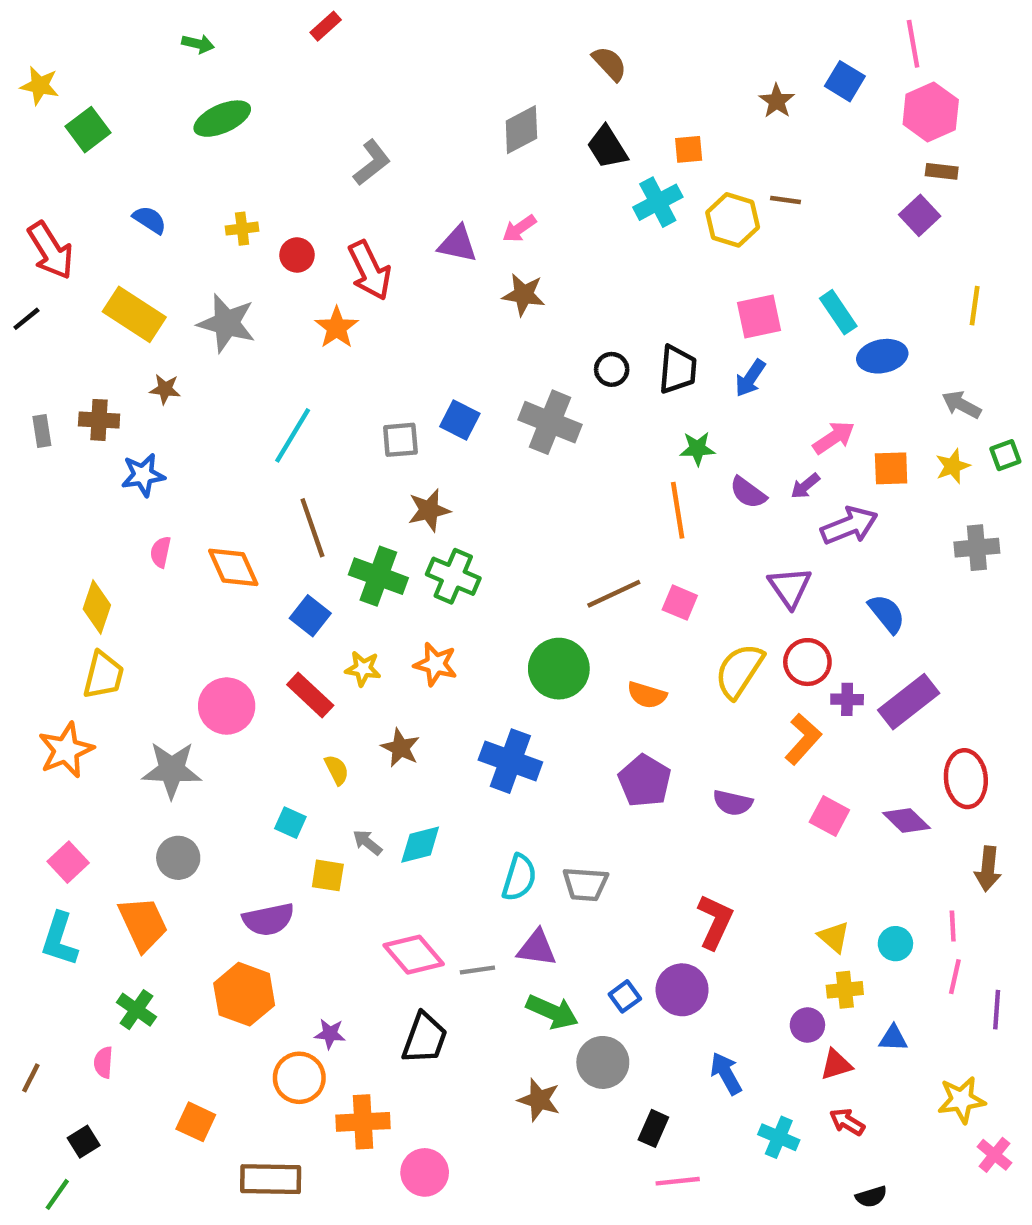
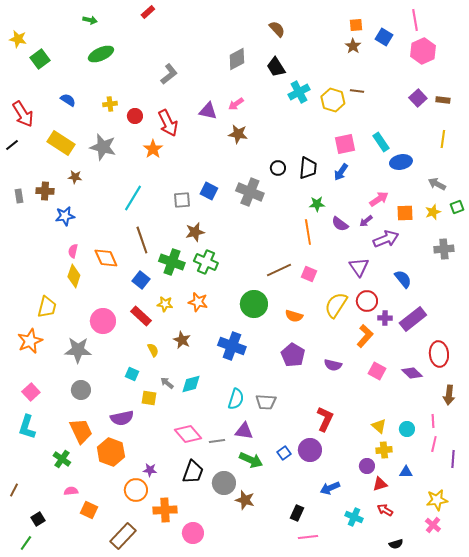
orange square: (689, 149) -> (356, 25), moved
brown rectangle: (942, 171) -> (443, 100), moved
yellow diamond: (97, 607) -> (74, 276), moved
orange trapezoid: (143, 924) -> (81, 431), moved
pink semicircle: (103, 1062) -> (71, 491), moved, turned 80
gray circle: (603, 1062) -> (224, 483), moved
blue arrow: (726, 1073) -> (330, 488), turned -84
pink cross: (994, 1155) -> (433, 525), moved
brown rectangle: (271, 1179) -> (123, 536), turned -48

